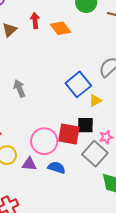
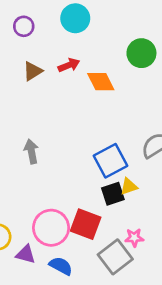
red arrow: (35, 21) -> (69, 65), turned 63
black square: (85, 125) -> (113, 194), moved, turned -30

